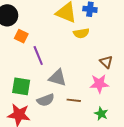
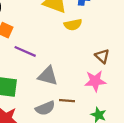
purple line: (38, 56) -> (25, 51), turned -42
gray semicircle: (46, 100) -> (45, 108), moved

